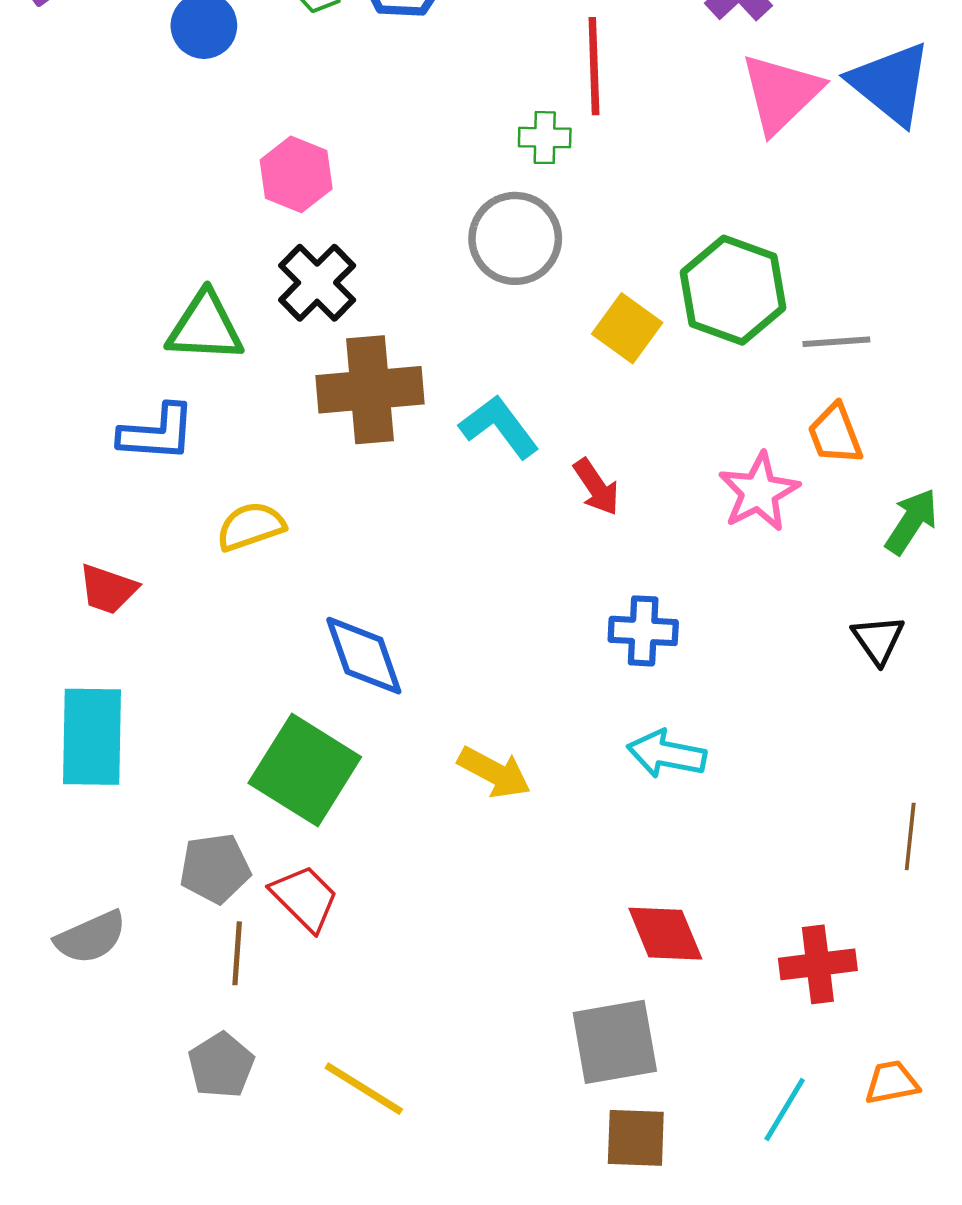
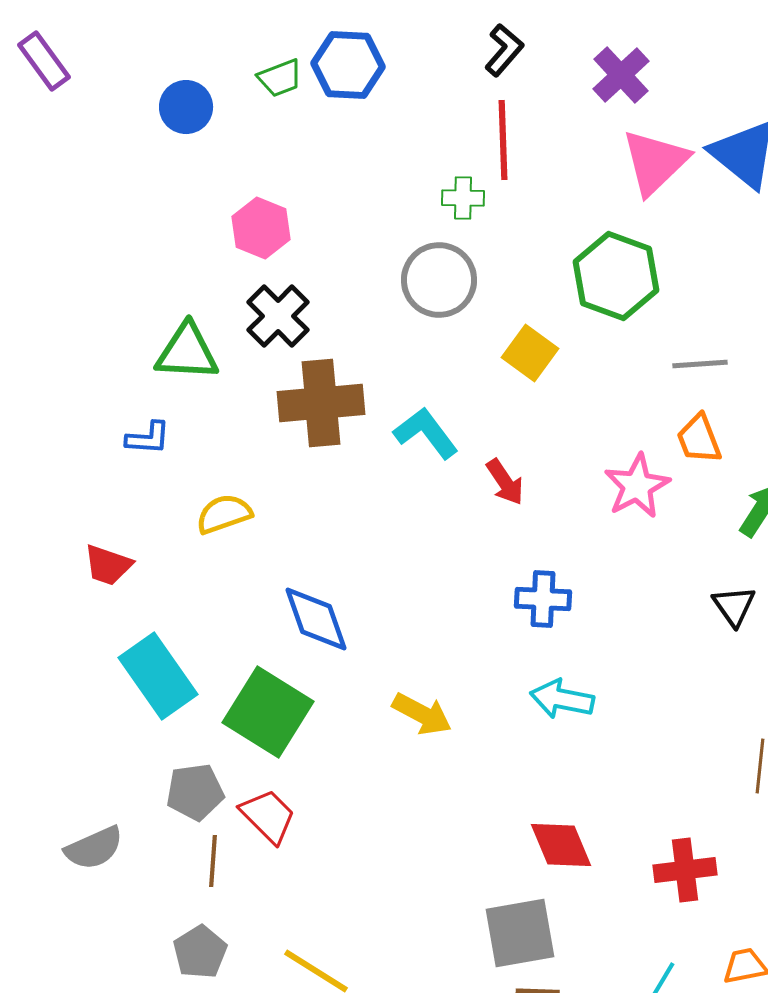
green hexagon: (733, 290) -> (616, 276), moved
blue L-shape: (157, 433) -> (148, 438), size x0.7
cyan rectangle: (92, 737) -> (158, 676), moved, turned -36

